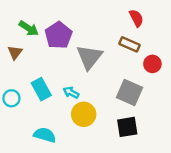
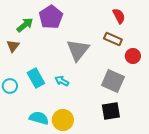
green arrow: (29, 28) -> (25, 25), turned -72
purple pentagon: (58, 35) -> (51, 17), moved
yellow circle: (84, 114) -> (63, 120), moved

